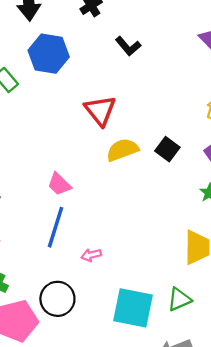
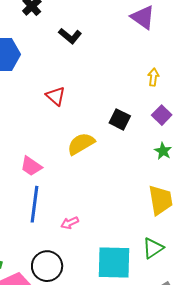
red triangle: (100, 110) -> (56, 96), size x0.7
yellow semicircle: (122, 150) -> (81, 144), moved

